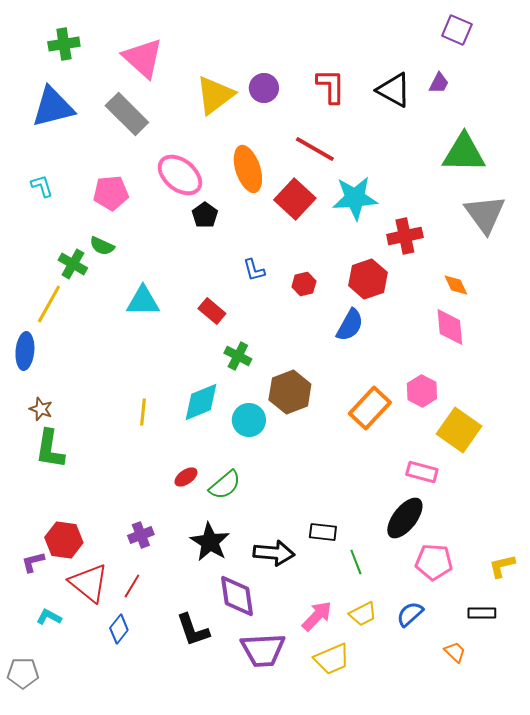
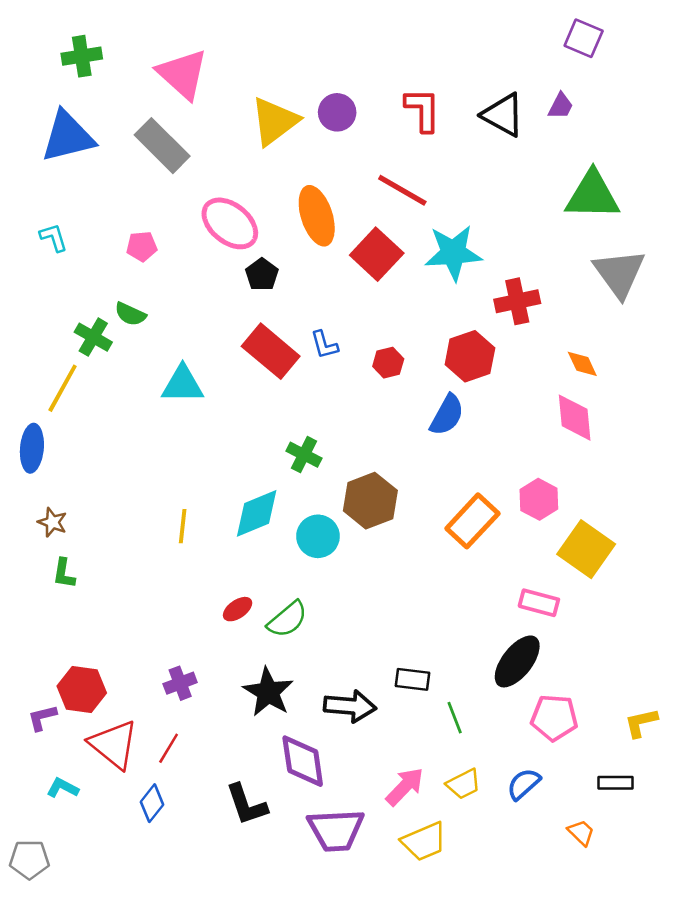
pink pentagon: (111, 193) -> (142, 246), size x0.7
red rectangle: (212, 311) -> (271, 351), moved, size x1.6
green L-shape: (50, 449) -> (64, 573), size x0.6

